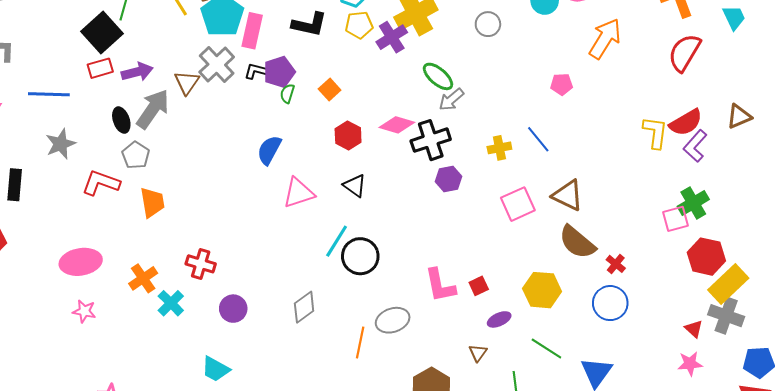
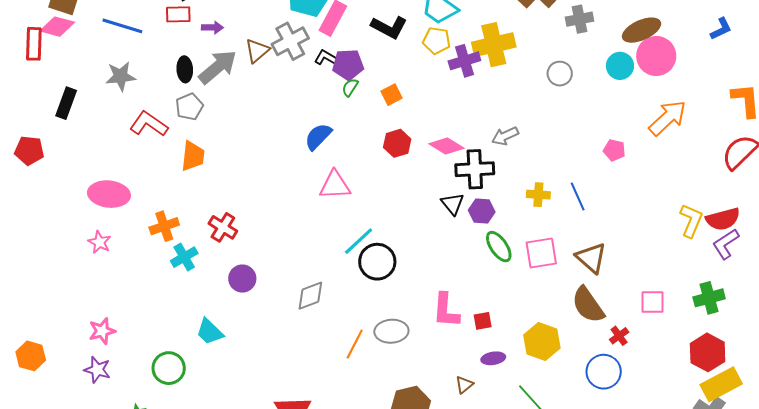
purple arrow: (137, 72) -> (212, 28), size x0.7
green ellipse: (438, 76) -> (499, 247), moved
black triangle: (355, 186) -> (452, 204), moved
pink square: (676, 219) -> (652, 302), moved

